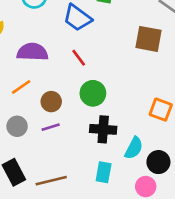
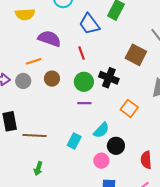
gray circle: (17, 126) -> (23, 81), moved
purple line: (51, 127) -> (84, 103), moved
black cross: (103, 129) -> (109, 78), moved

